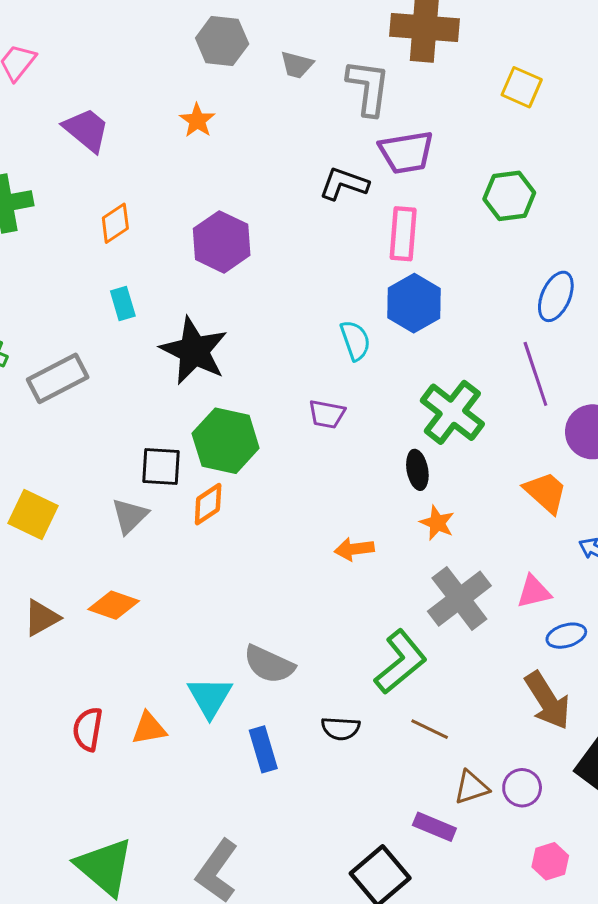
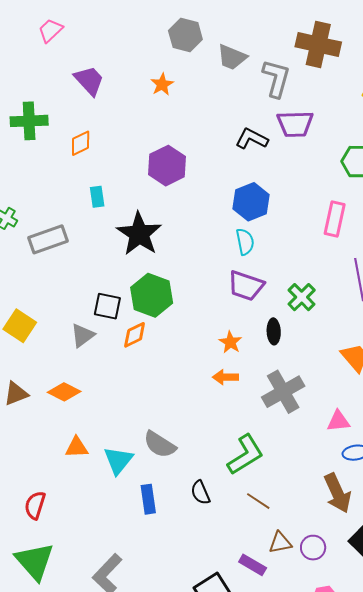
gray trapezoid: (297, 65) -> (232, 57), size x1.4
orange diamond: (115, 223) -> (81, 143), moved
pink rectangle: (403, 234) -> (335, 219), moved
blue hexagon: (414, 303) -> (251, 202), moved
green cross: (452, 412) -> (302, 297), size x0.7
purple trapezoid: (327, 414) -> (246, 286), moved, size x1.5
orange star: (437, 523) -> (230, 342), moved
gray cross: (459, 599) -> (283, 392), moved
orange triangle: (149, 728) -> (77, 447), moved
black semicircle: (341, 728) -> (200, 493), turned 55
red semicircle: (88, 729) -> (35, 505), moved

